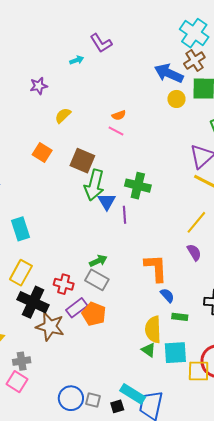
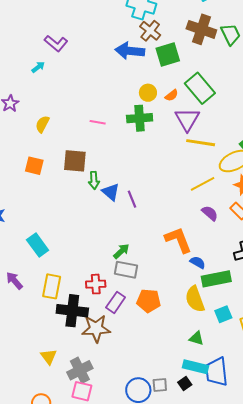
yellow circle: (176, 99) -> (148, 93), moved
orange semicircle: (119, 115) -> (172, 95), moved
green arrow: (94, 185) -> (94, 180), size x0.6
green cross: (138, 186) -> (140, 118), moved
yellow line: (196, 222) -> (203, 184), turned 40
orange pentagon: (94, 314) -> (149, 301), moved
green rectangle: (180, 317) -> (216, 279), size x1.8
green triangle: (148, 350) -> (196, 338), moved
cyan square: (175, 353) -> (223, 314), size x0.7
gray cross: (22, 361) -> (80, 370), size x1.4

